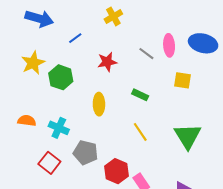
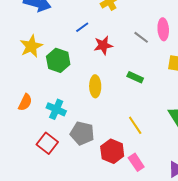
blue line: (75, 38) -> (82, 27), moved
orange semicircle: (27, 121) -> (25, 102), turned 108
yellow line: (140, 132) -> (135, 125), moved

